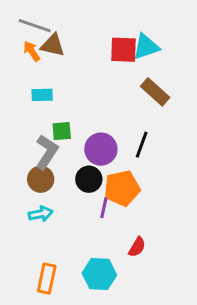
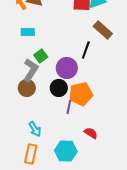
green square: (62, 131) -> (41, 56), turned -32
black line: (142, 145) -> (86, 50), moved
cyan arrow: (41, 214) -> (35, 129), moved, turned 70
red semicircle: (137, 247) -> (91, 133), turned -88

